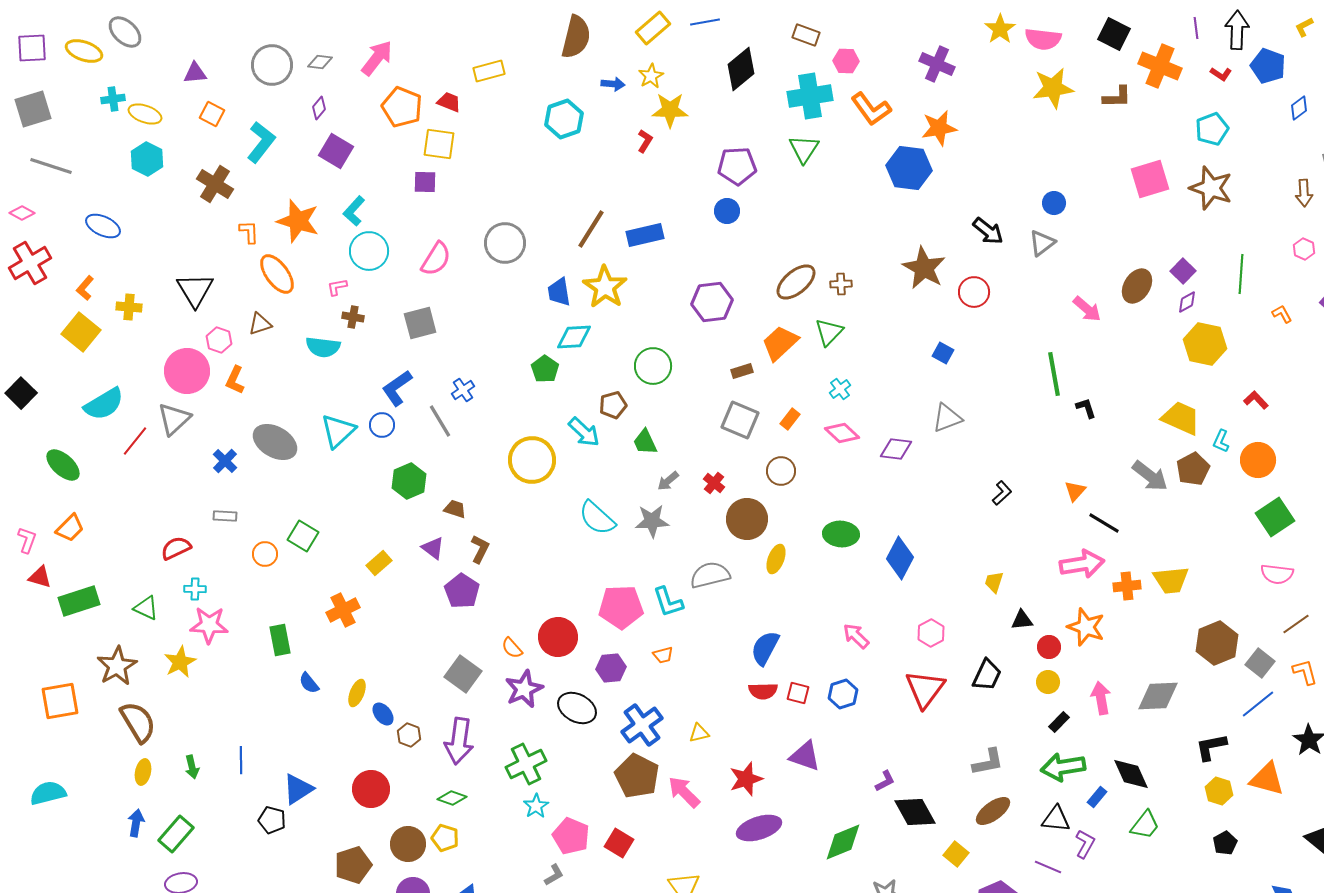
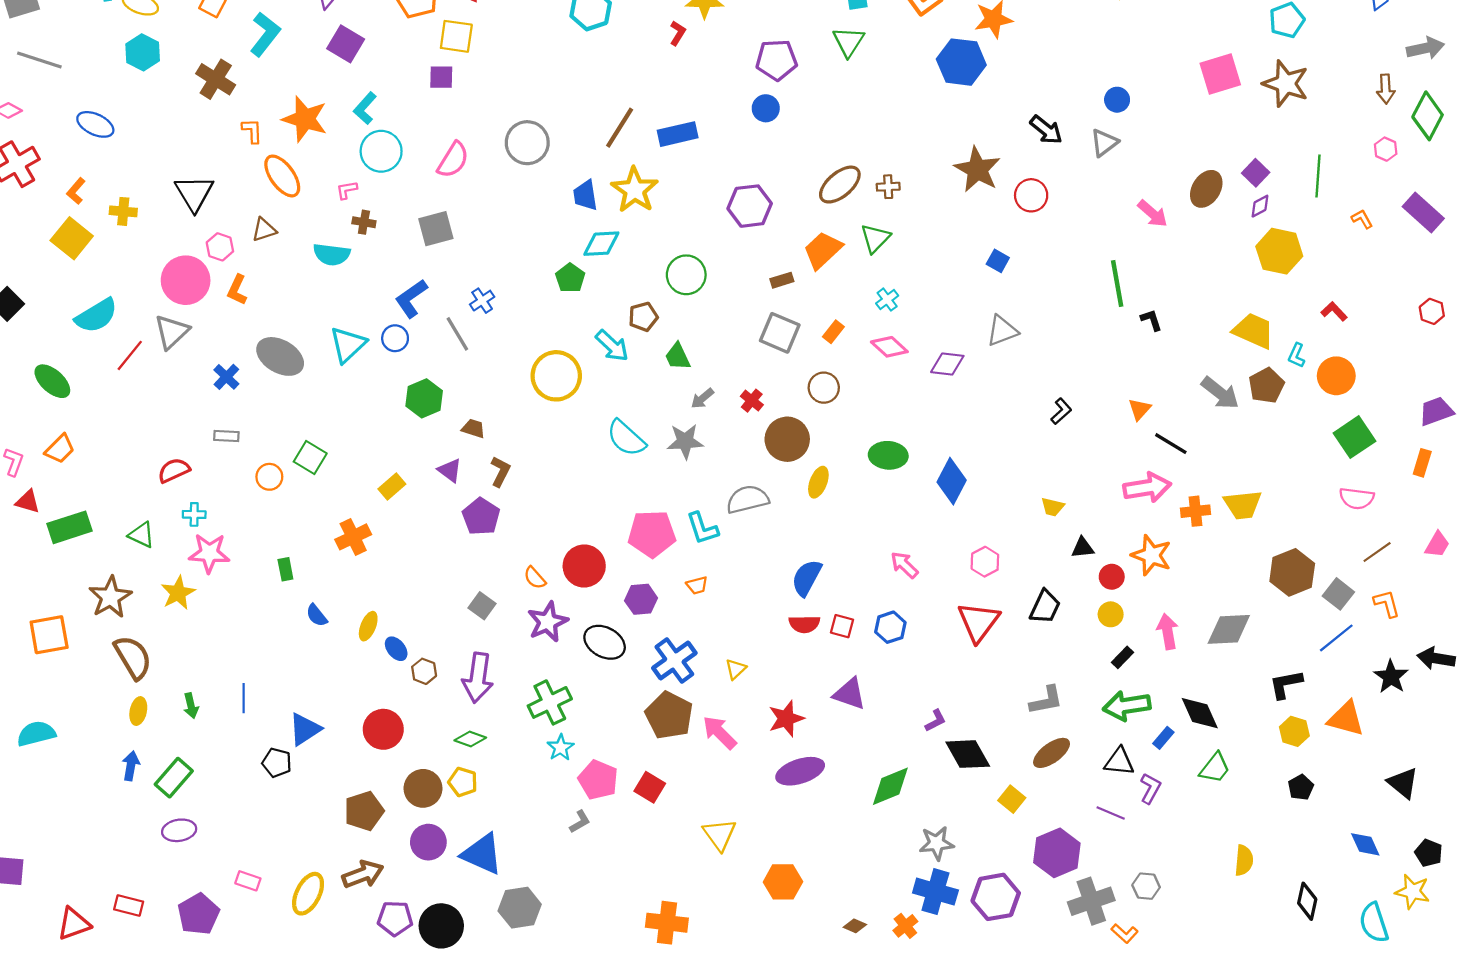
yellow trapezoid: (994, 582) -> (1053, 507), turned -95
green rectangle: (280, 640) -> (285, 569), size x0.7
gray square: (463, 674) -> (482, 606), size x0.7
yellow triangle: (699, 733) -> (736, 669), turned -30

